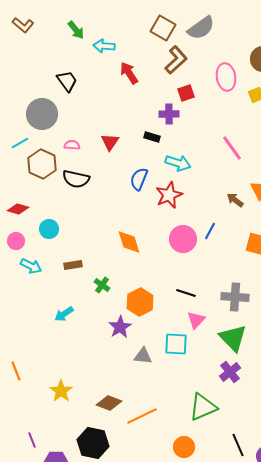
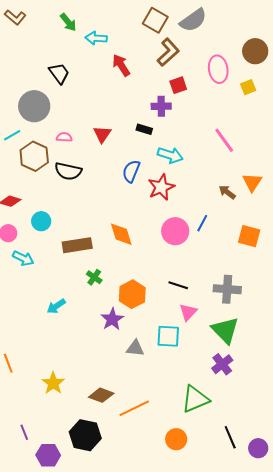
brown rectangle: (73, 265) -> (77, 245), moved, size x1.6

